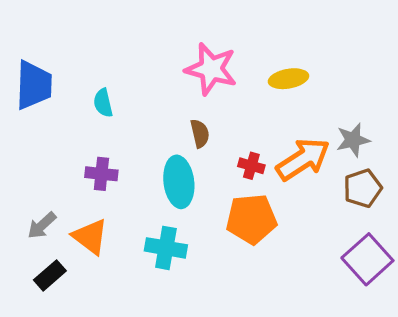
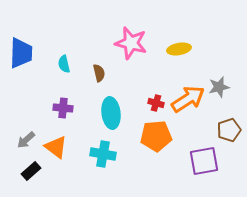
brown semicircle: (200, 134) -> (99, 73), moved
brown pentagon: (363, 188) -> (229, 130), moved
purple square: (367, 259) -> (204, 161), moved, turned 32

